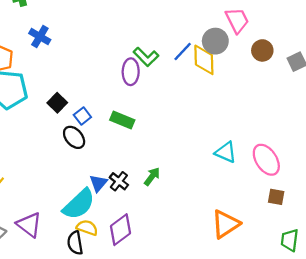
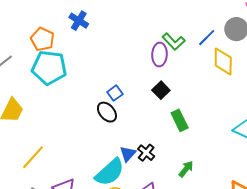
yellow diamond: (204, 60) -> (223, 61), moved
black square: (57, 103) -> (161, 90), moved
green rectangle: (122, 120) -> (180, 120), moved, turned 40
green arrow: (152, 176) -> (186, 169), moved

